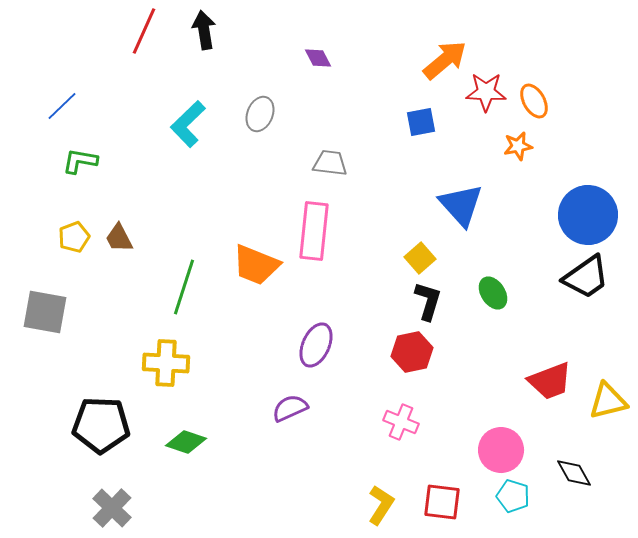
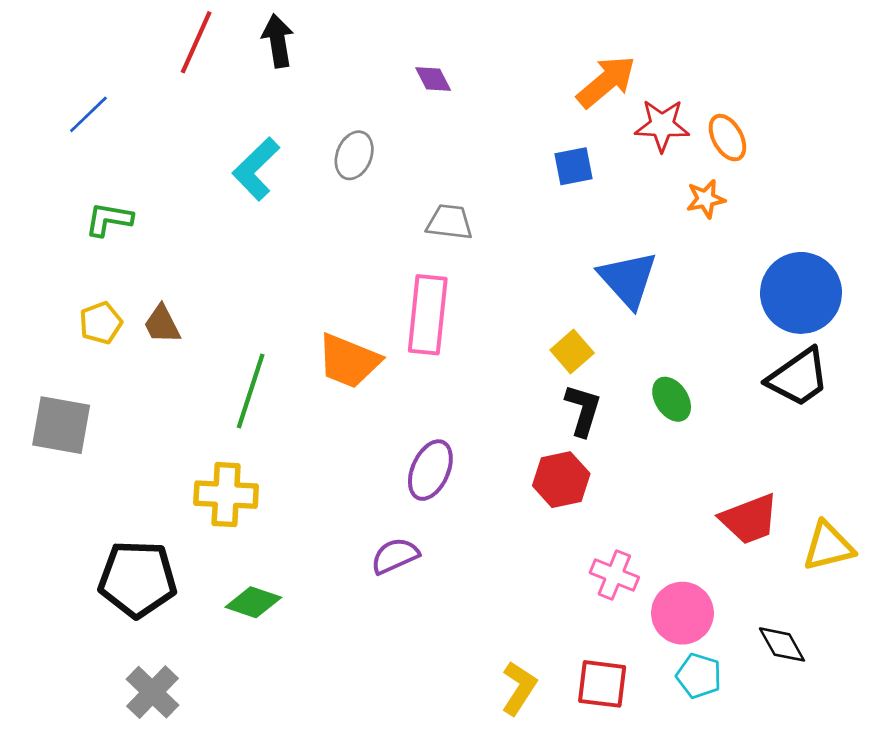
blue line: (62, 106) -> (88, 114), moved
pink cross: (401, 422) -> (614, 575), moved

